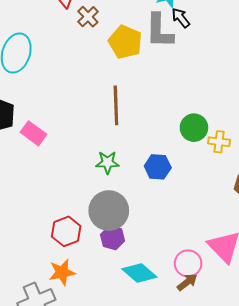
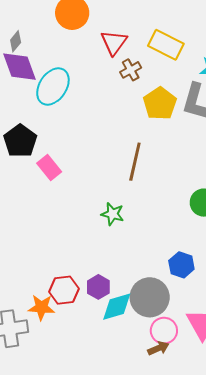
blue hexagon: (158, 167) -> (181, 265), moved
gray circle: (109, 211) -> (150, 297), moved
red hexagon: (66, 231) -> (64, 290), moved
cyan diamond: (139, 273) -> (117, 307), moved, turned -72

